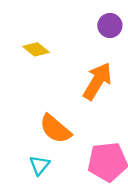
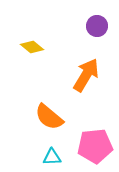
cyan triangle: (39, 165) -> (52, 157), moved, turned 48

